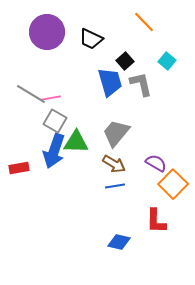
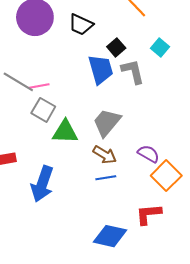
blue arrow: (54, 151) -> (42, 184), moved
red L-shape: (156, 221) -> (149, 214), turned 84
blue diamond: (119, 242) -> (110, 236), size x1.4

